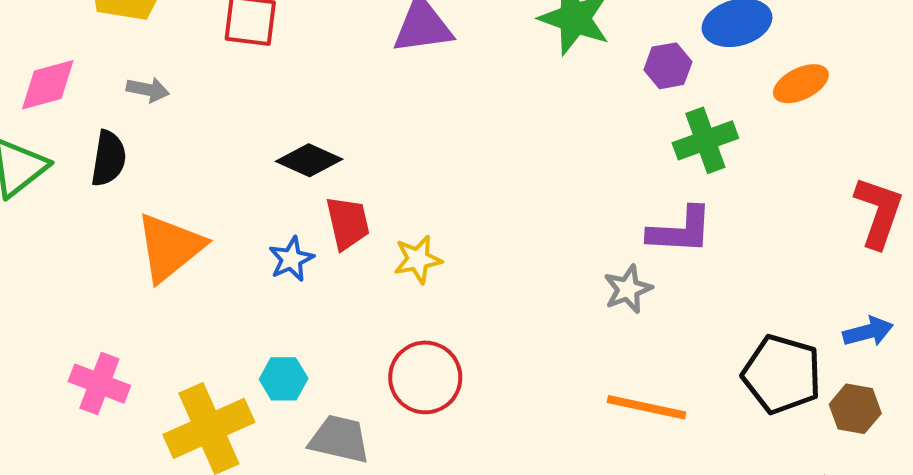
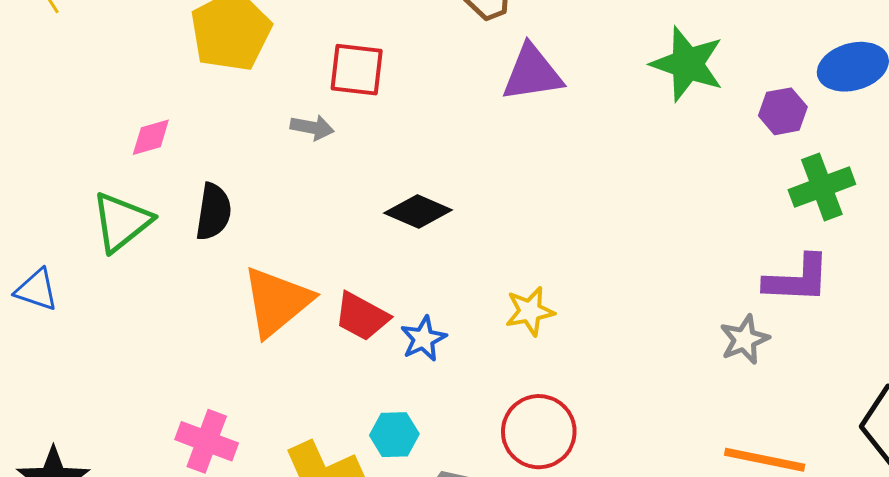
pink diamond: (48, 85) -> (151, 137), size x0.7
gray arrow: (148, 90) -> (312, 127), moved
red trapezoid: (348, 223) -> (362, 316), moved, turned 132
blue star: (291, 259) -> (423, 339), moved

